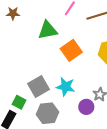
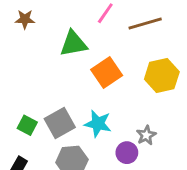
green square: (19, 102) -> (27, 125), moved

